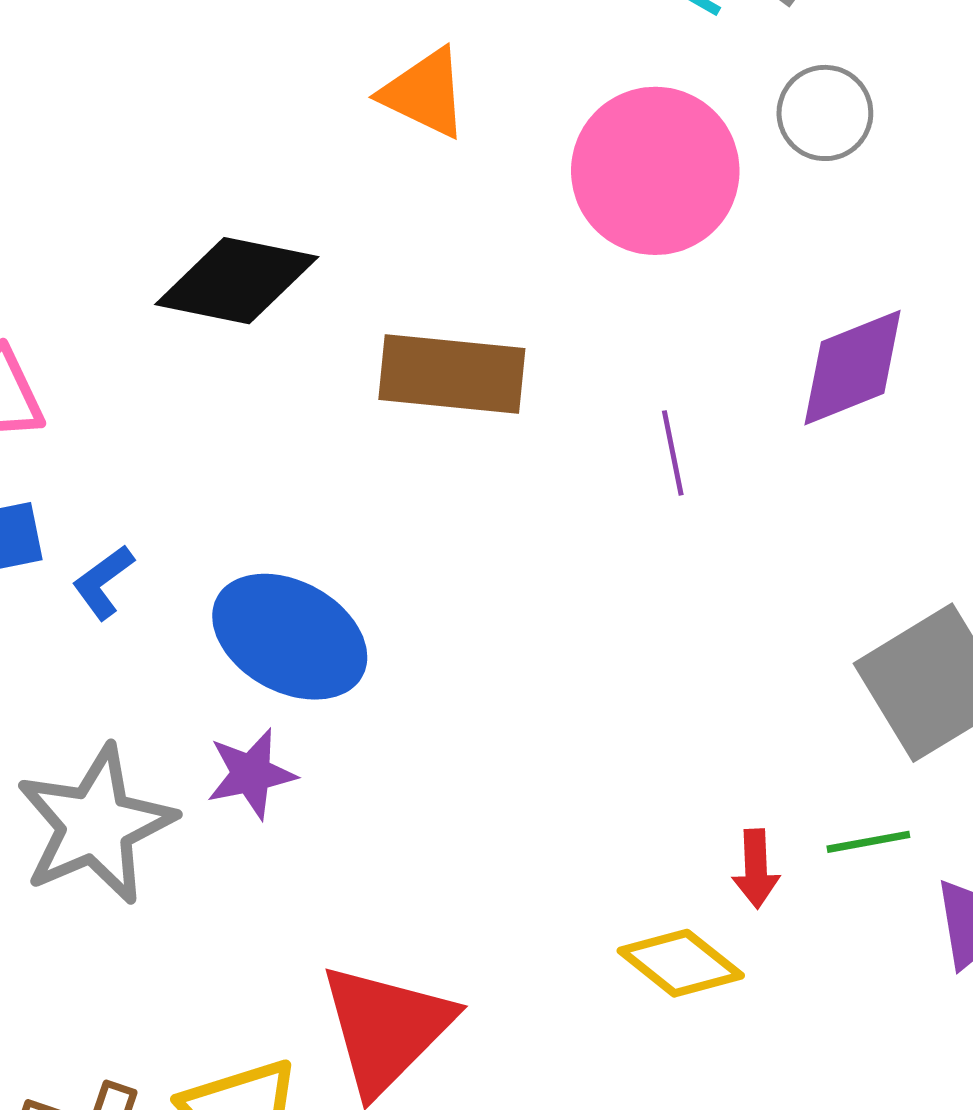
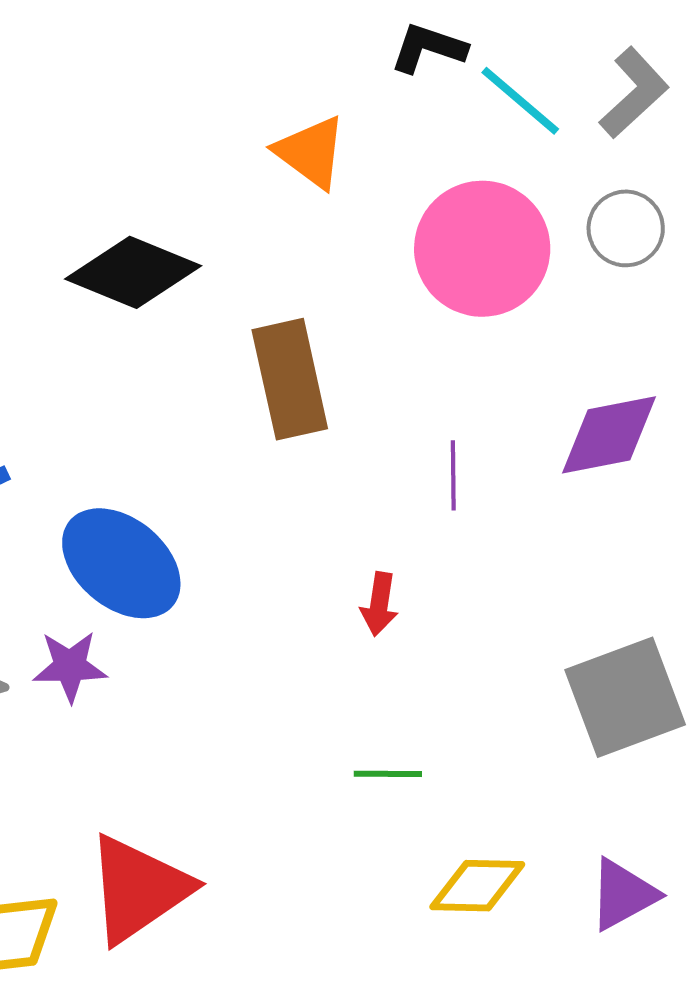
brown rectangle: (452, 374) -> (290, 379), turned 61
green line: (868, 842) -> (388, 774), moved
red arrow: (756, 869) -> (379, 604), moved
yellow diamond: (681, 963) -> (477, 886), moved, turned -48

